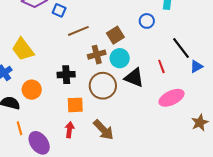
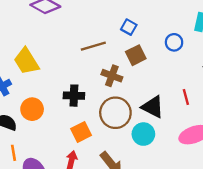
blue square: (59, 10) -> (129, 27), moved
brown cross: (97, 55) -> (112, 76), turned 30
cyan circle: (120, 58) -> (143, 134), moved
orange square: (75, 105) -> (81, 132), turned -30

